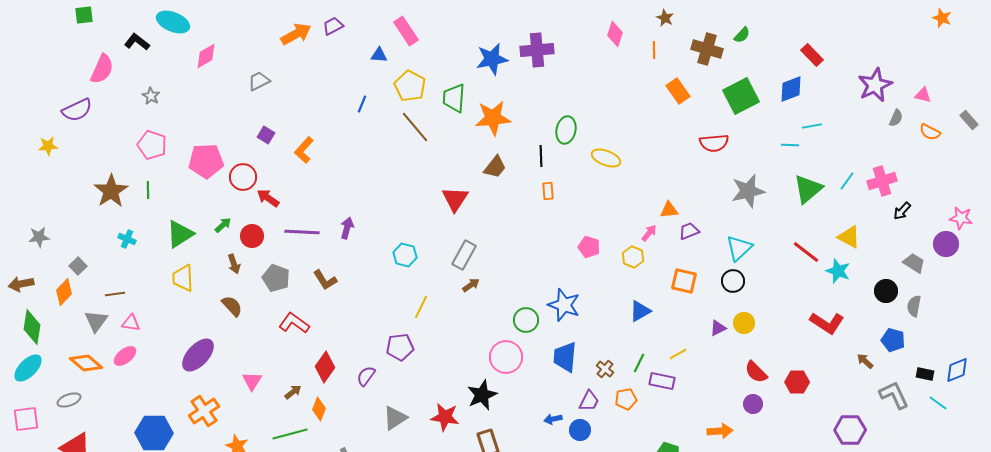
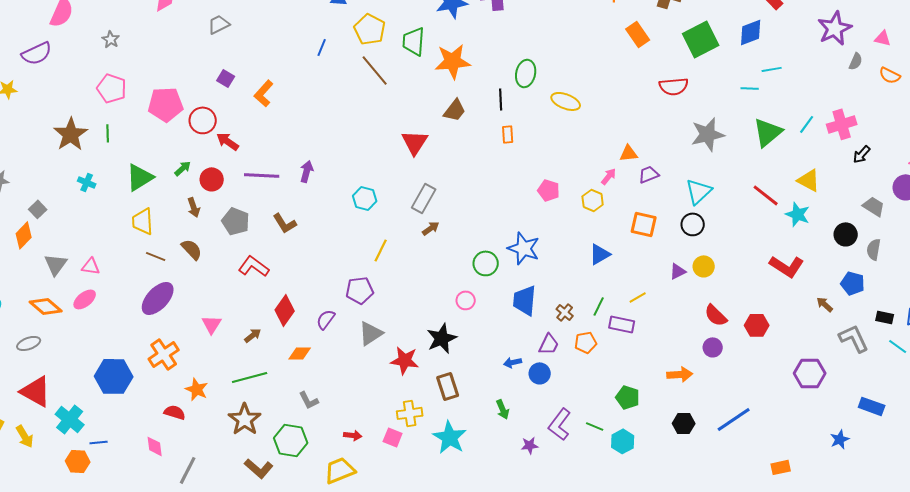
brown line: (115, 294) -> (156, 256), moved, turned 30
pink circle: (506, 357) -> (466, 300), size x0.6
orange diamond: (319, 409) -> (300, 353), moved, turned 70
gray triangle: (395, 418) -> (371, 333), moved

